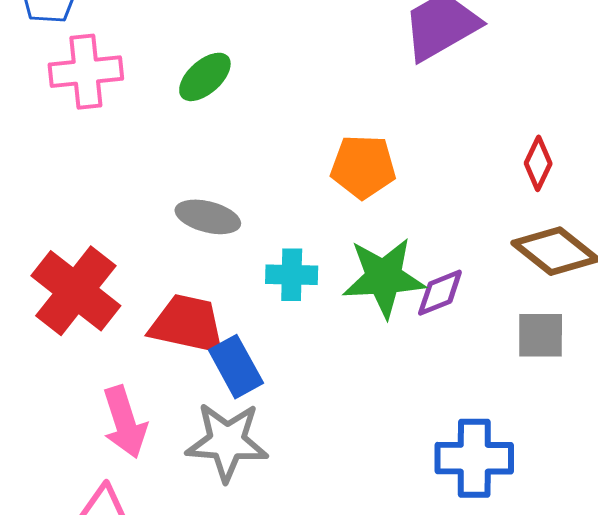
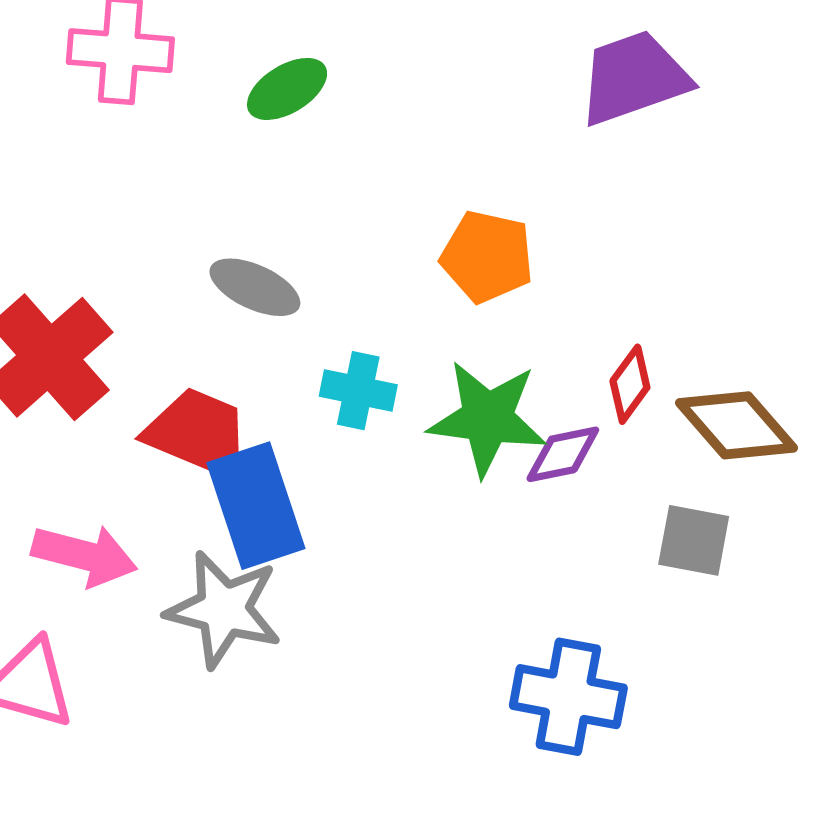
red diamond: (538, 163) -> (630, 384), moved
blue rectangle: (236, 367) -> (256, 506), size x1.4
pink arrow: (125, 422) -> (85, 555), turned -68

